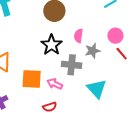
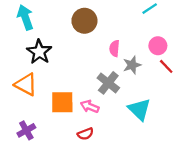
black star: (51, 45) -> (39, 52), moved
gray cross: (72, 65) -> (108, 83), turned 36

